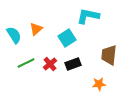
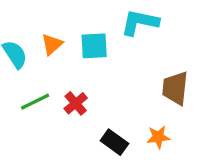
cyan square: (67, 38) -> (94, 46), moved, turned 30
black rectangle: (73, 64) -> (114, 142), moved, turned 56

